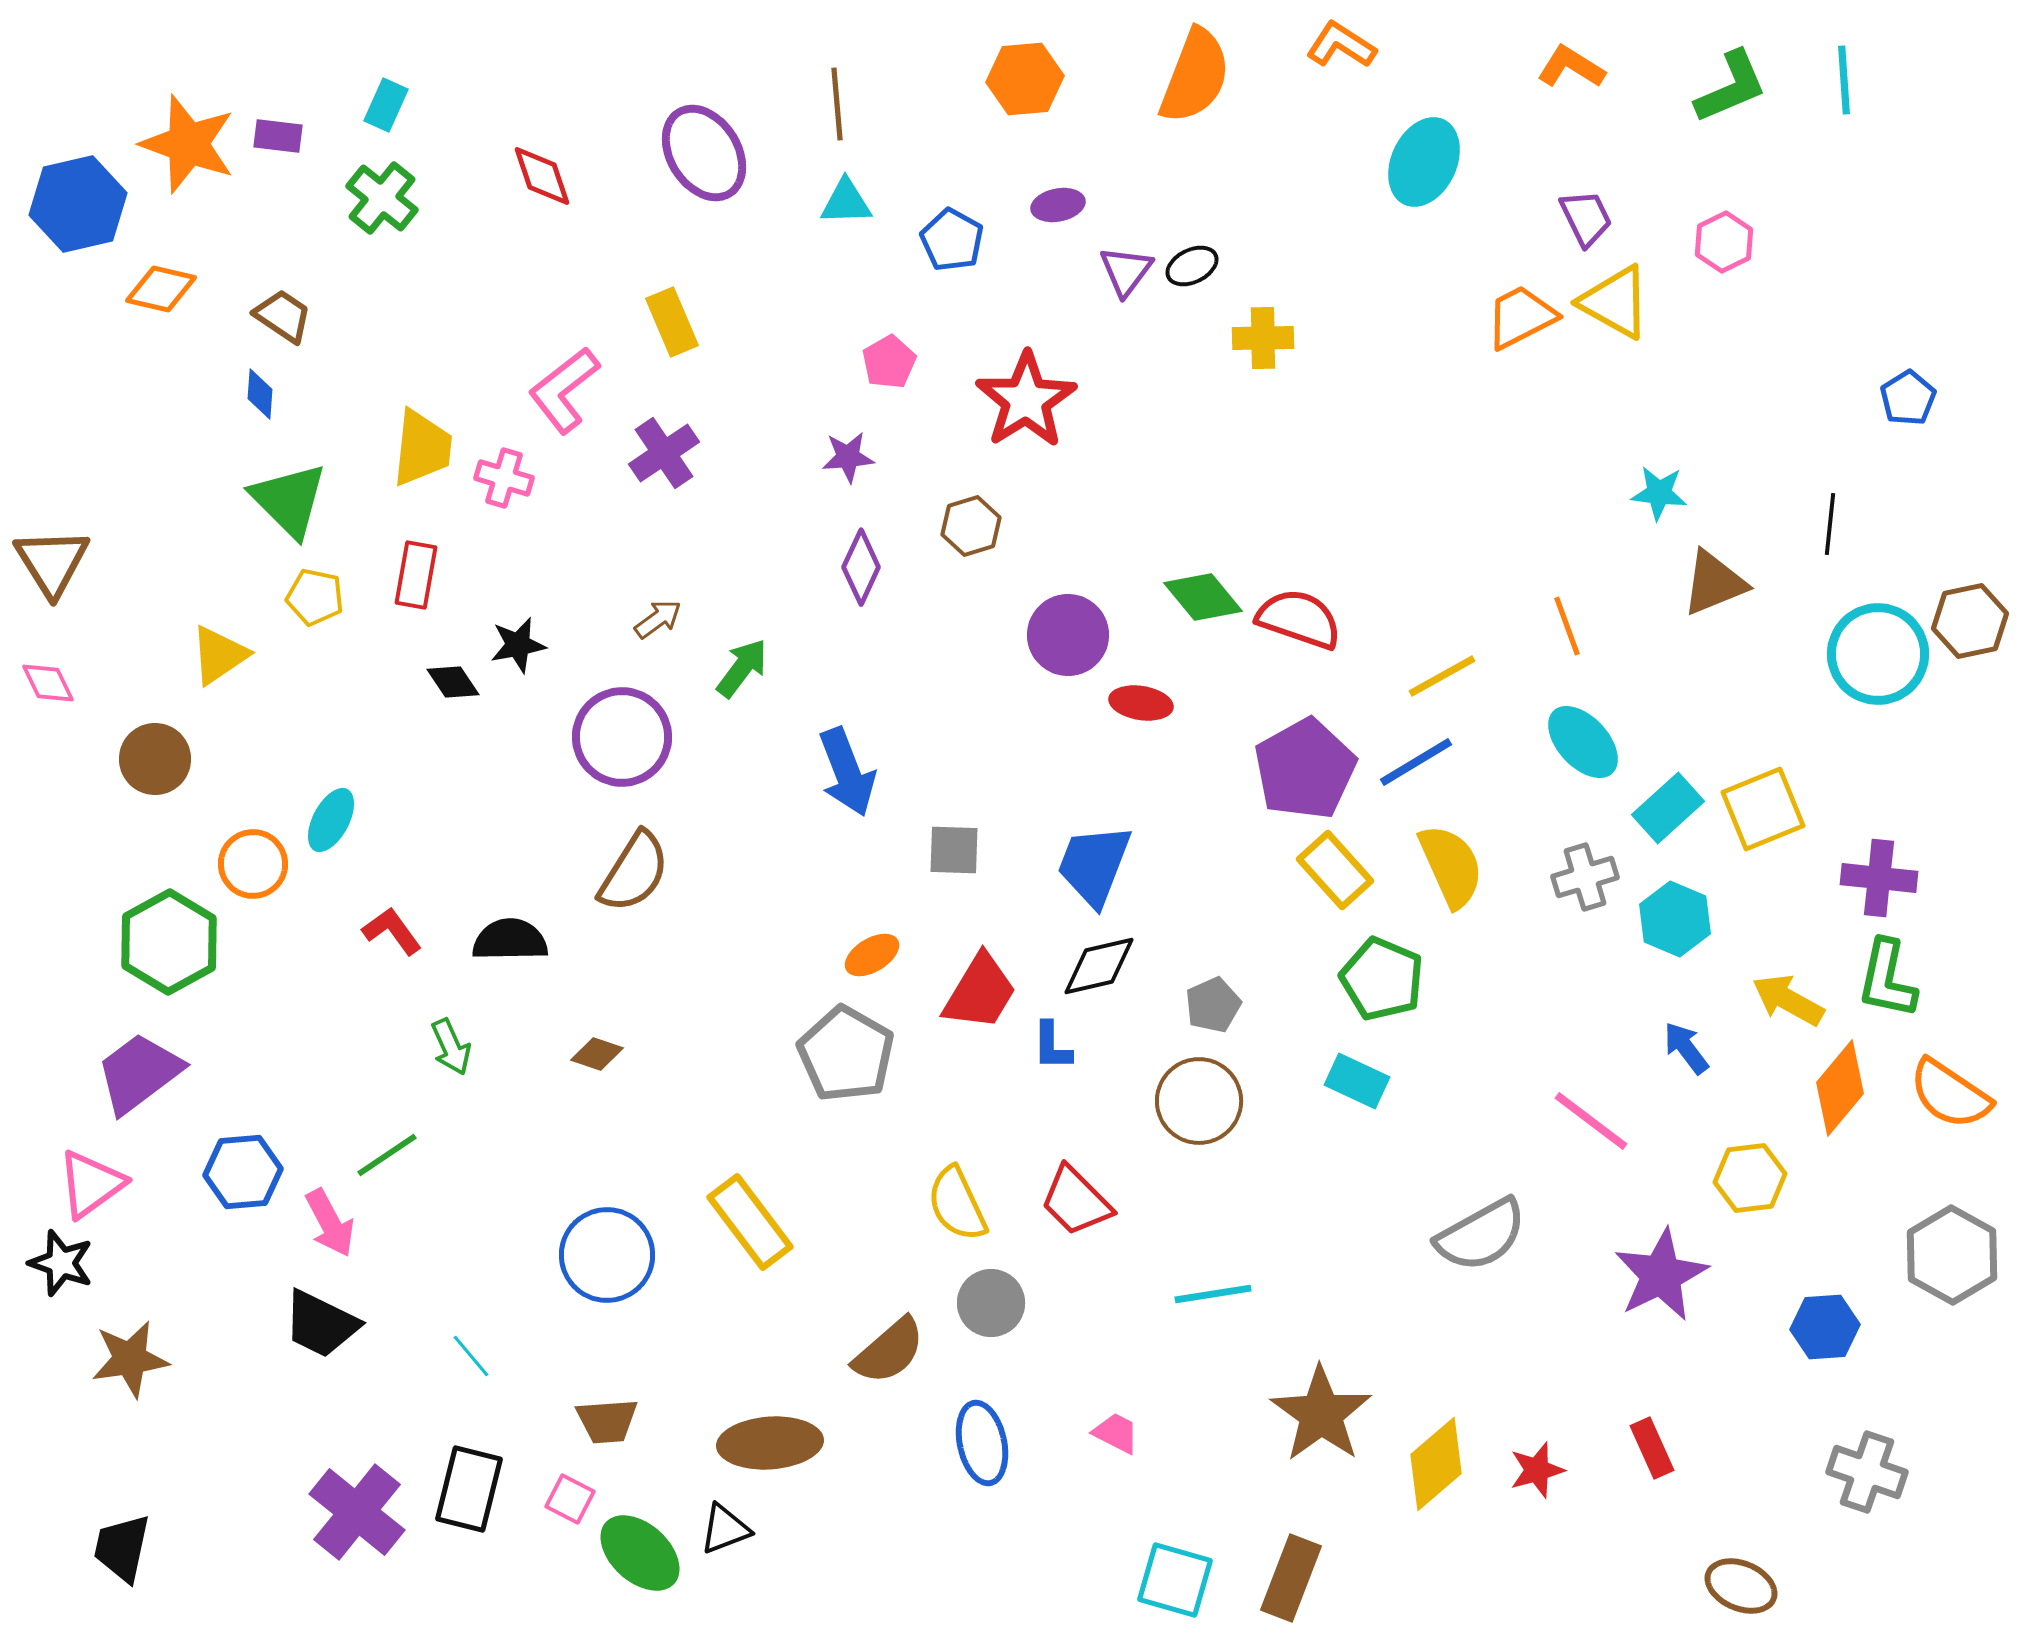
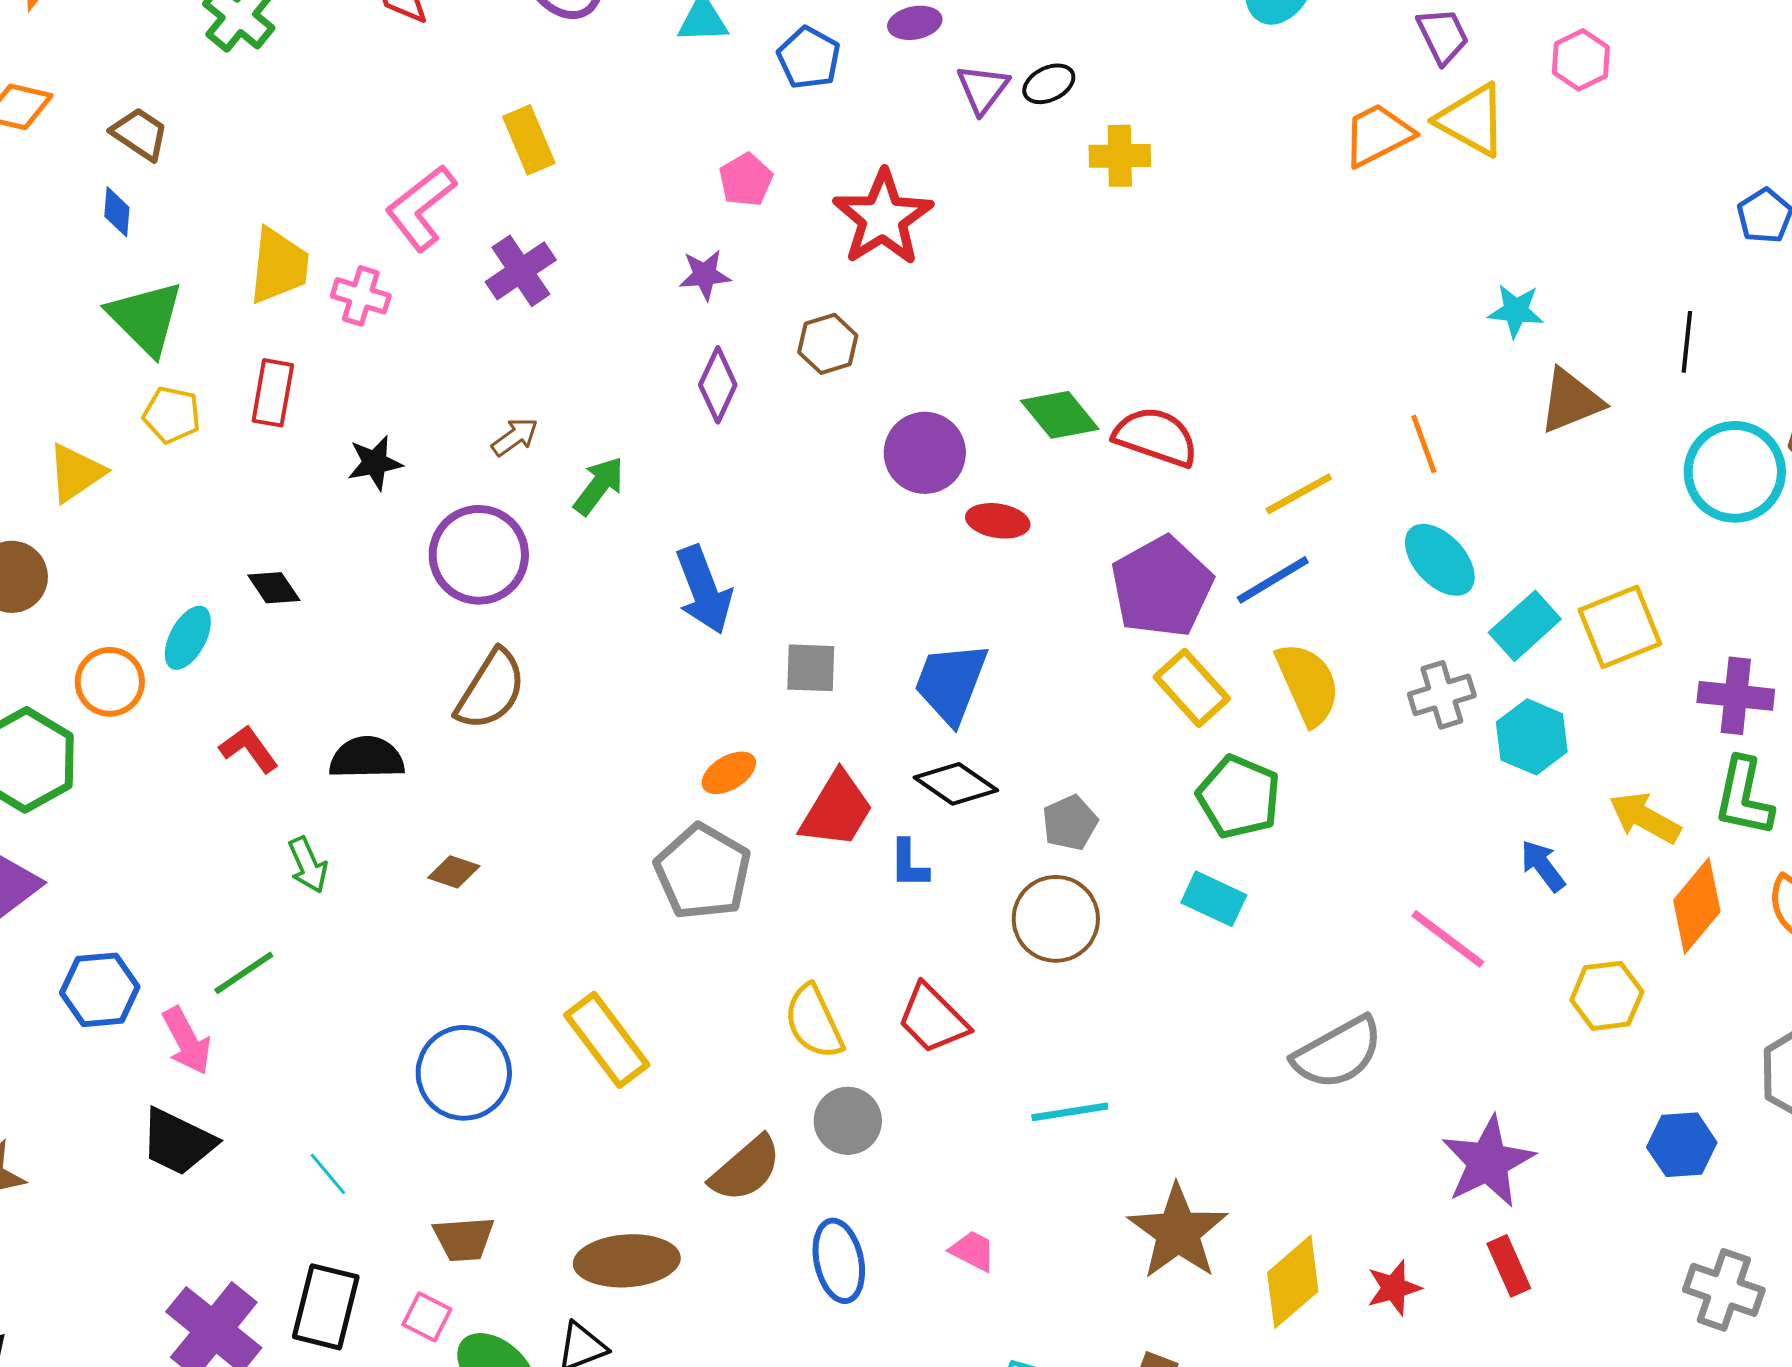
black diamond: (453, 682) -> (274, 588), moved
black diamond: (1099, 966) -> (956, 784), turned 48
purple star: (1661, 1275) -> (1488, 1162), moved

